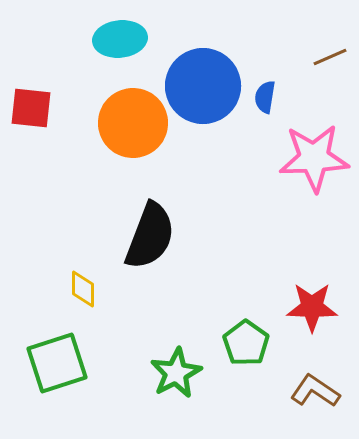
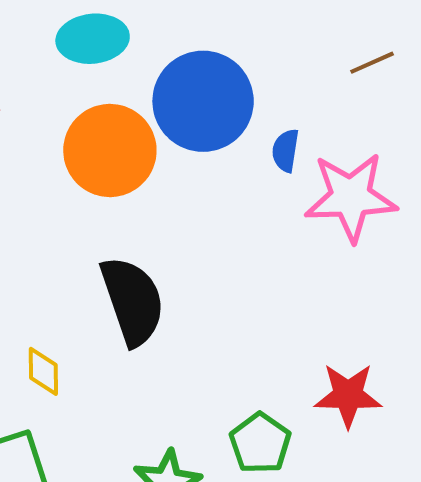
blue semicircle: (265, 97) -> (286, 150), moved
black semicircle: (150, 236) -> (133, 301), turned -40

